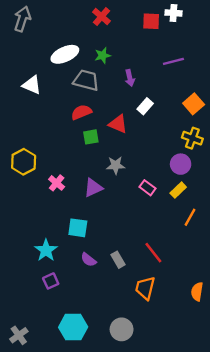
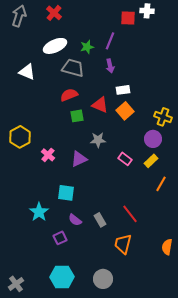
red cross: (101, 17) -> (54, 13), moved
purple line: (173, 61) -> (110, 41), moved, turned -54
orange square: (194, 104) -> (125, 111), moved
white rectangle: (145, 106) -> (123, 90), turned 40
purple square: (51, 281) -> (60, 238), moved

